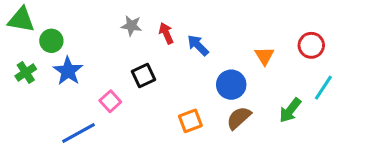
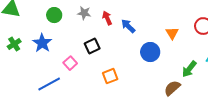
green circle: (51, 41) -> (54, 15), moved
brown semicircle: (239, 118) -> (172, 88), moved
orange square: (190, 121) -> (110, 76), moved

